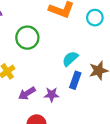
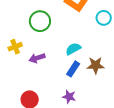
purple arrow: (27, 93) -> (37, 58), moved
purple star: (52, 95) -> (69, 97), moved

